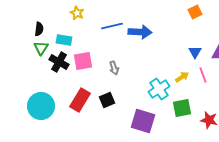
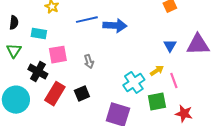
green triangle: (41, 48) -> (14, 51), moved
black cross: (59, 62) -> (38, 72), moved
pink line: (203, 75) -> (174, 81), moved

